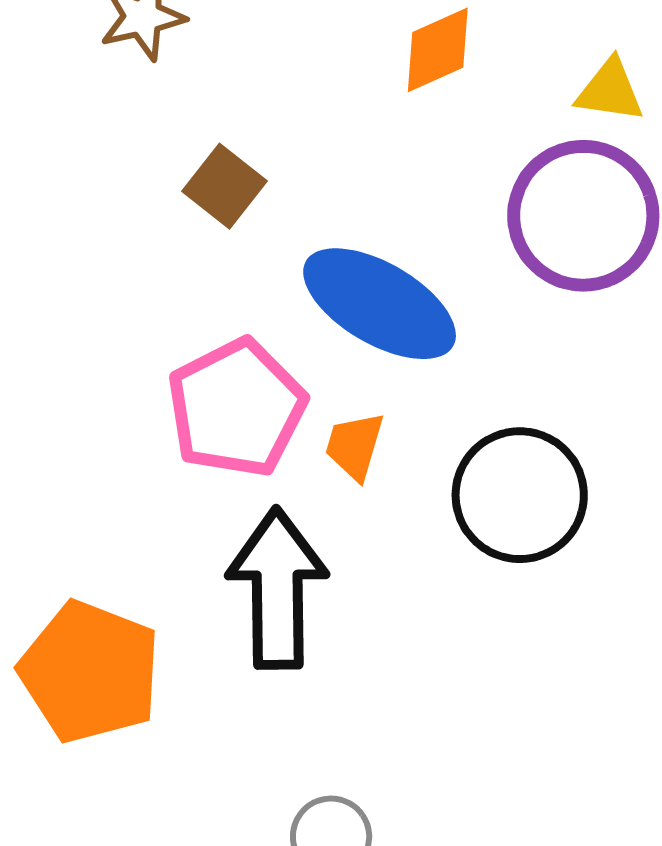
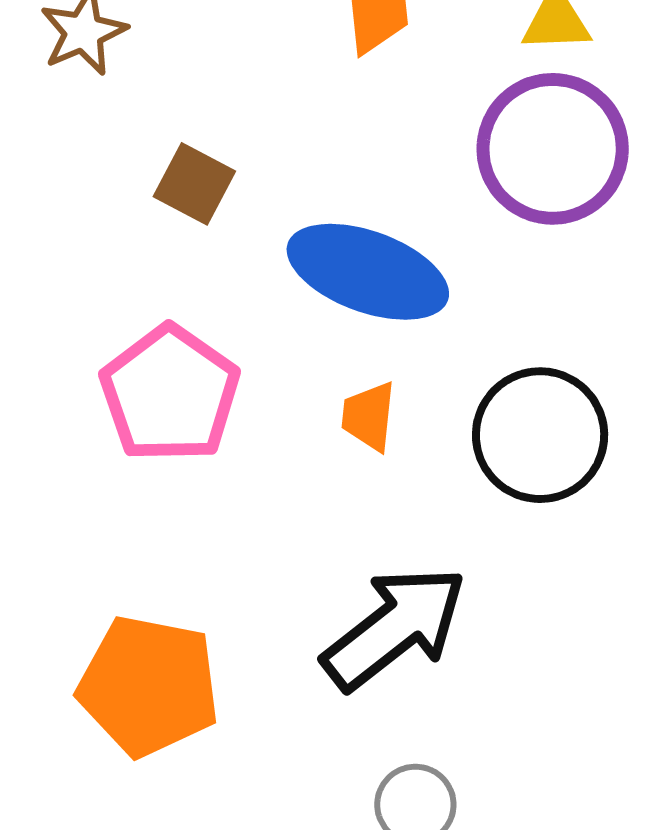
pink pentagon: (236, 408) -> (170, 394), moved
black arrow: (277, 589) -> (395, 628), moved, turned 63

